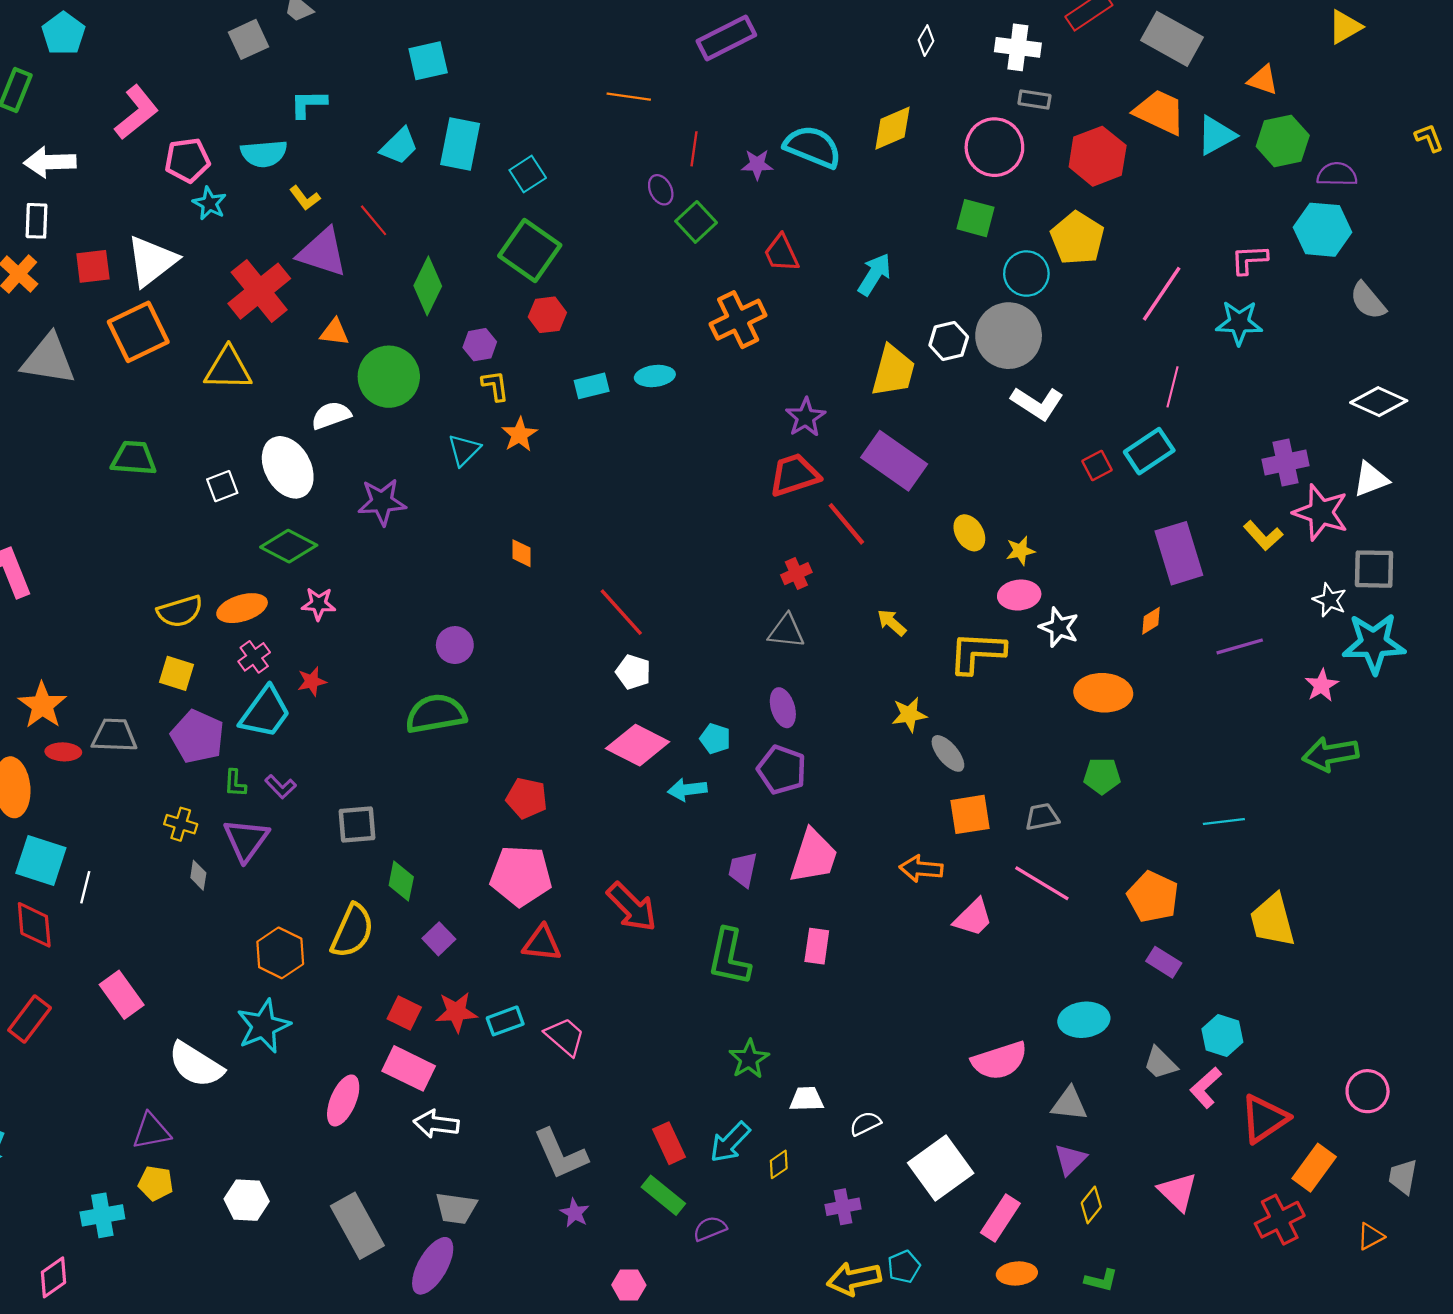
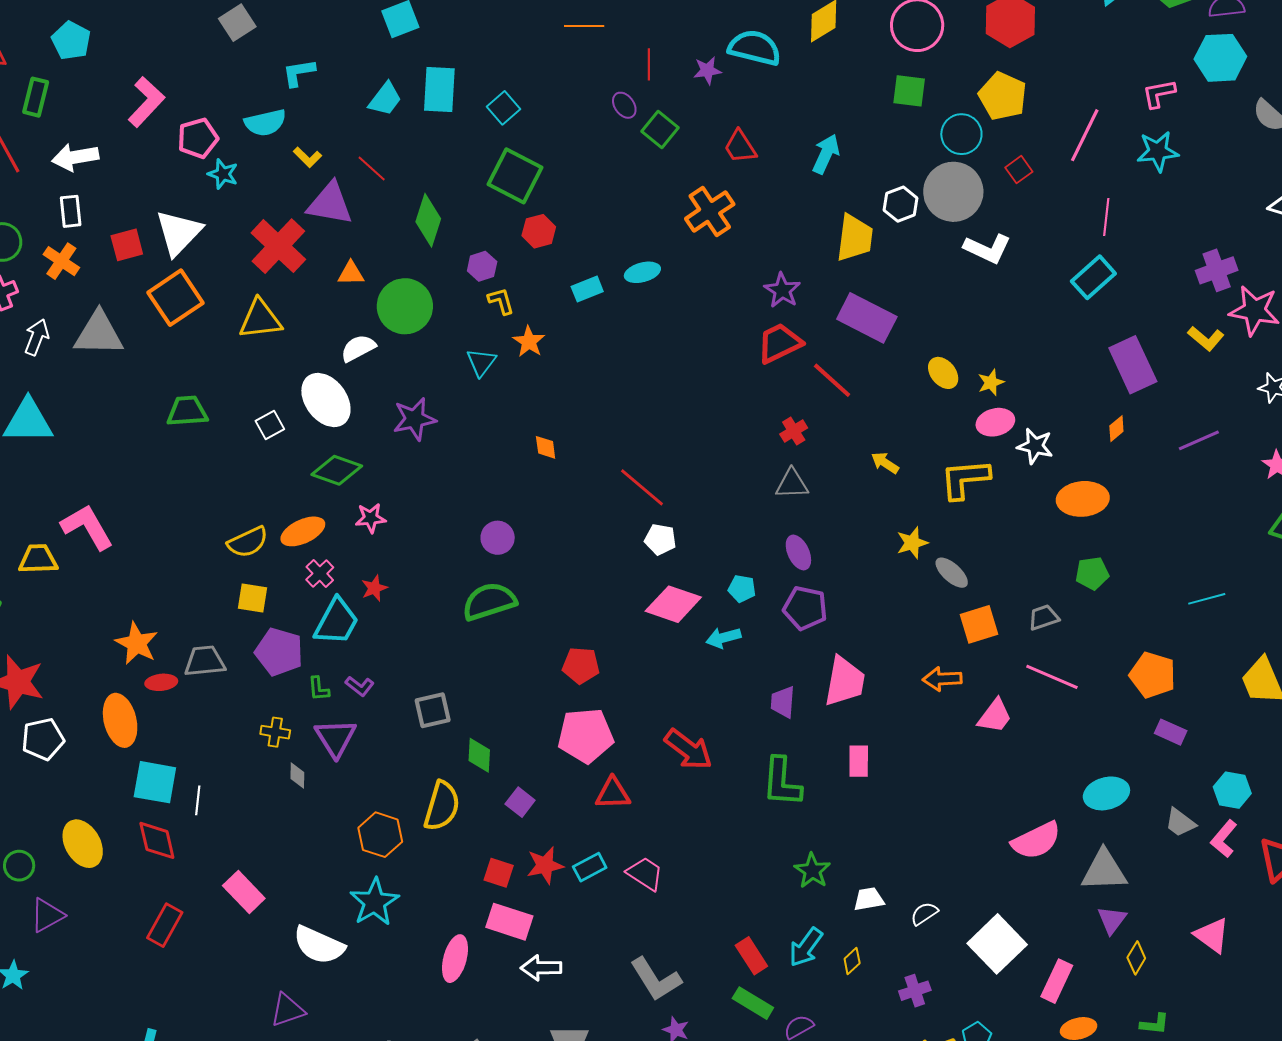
red square: (1097, 465) -> (1019, 170), moved
gray triangle: (1069, 1104) -> (1104, 871), size x1.4

